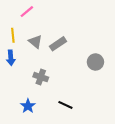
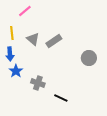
gray cross: (41, 77) -> (38, 83), moved
blue star: (28, 106) -> (16, 71), moved

